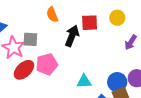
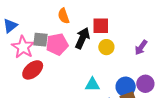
yellow circle: (117, 18) -> (106, 47), moved
pink pentagon: (47, 64) -> (57, 44), moved

